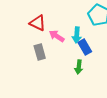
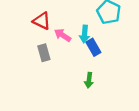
green arrow: (79, 67) -> (89, 80), moved

